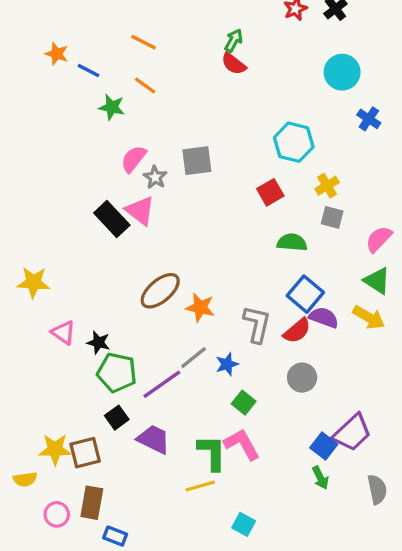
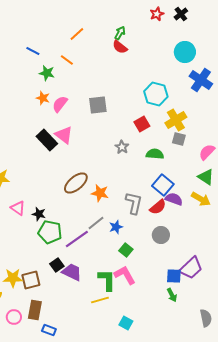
orange line: (144, 42) -> (77, 34), moved, turned -70
orange star: (57, 54) -> (43, 98), moved
blue cross: (369, 119) -> (201, 80), size x1.6
gray star: (155, 177) -> (122, 147), moved
yellow cross: (327, 186) -> (176, 120), size x1.5
black square: (117, 418) -> (57, 265), moved
blue square: (324, 446) -> (174, 276), turned -35
gray semicircle: (377, 489) -> (206, 318), moved

